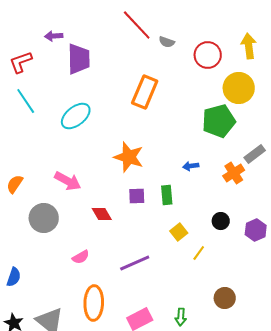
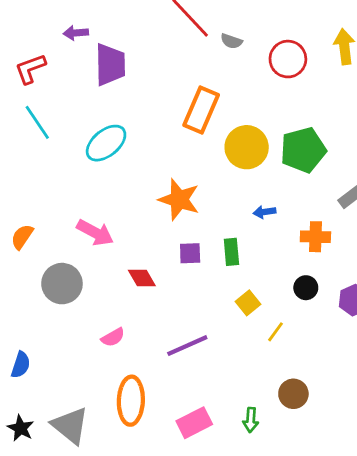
yellow circle: (239, 88) -> (247, 147), moved
orange cross: (234, 173) -> (315, 237), moved, turned 35
brown circle: (225, 298) -> (293, 394), moved

